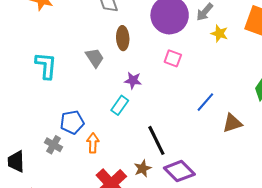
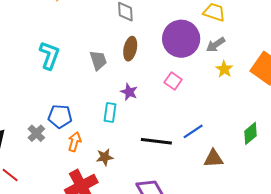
cyan rectangle: (120, 105) -> (110, 112), turned -42
black line: (156, 140) -> (156, 141), moved, turned -72
brown star: (143, 168) -> (105, 157), moved

